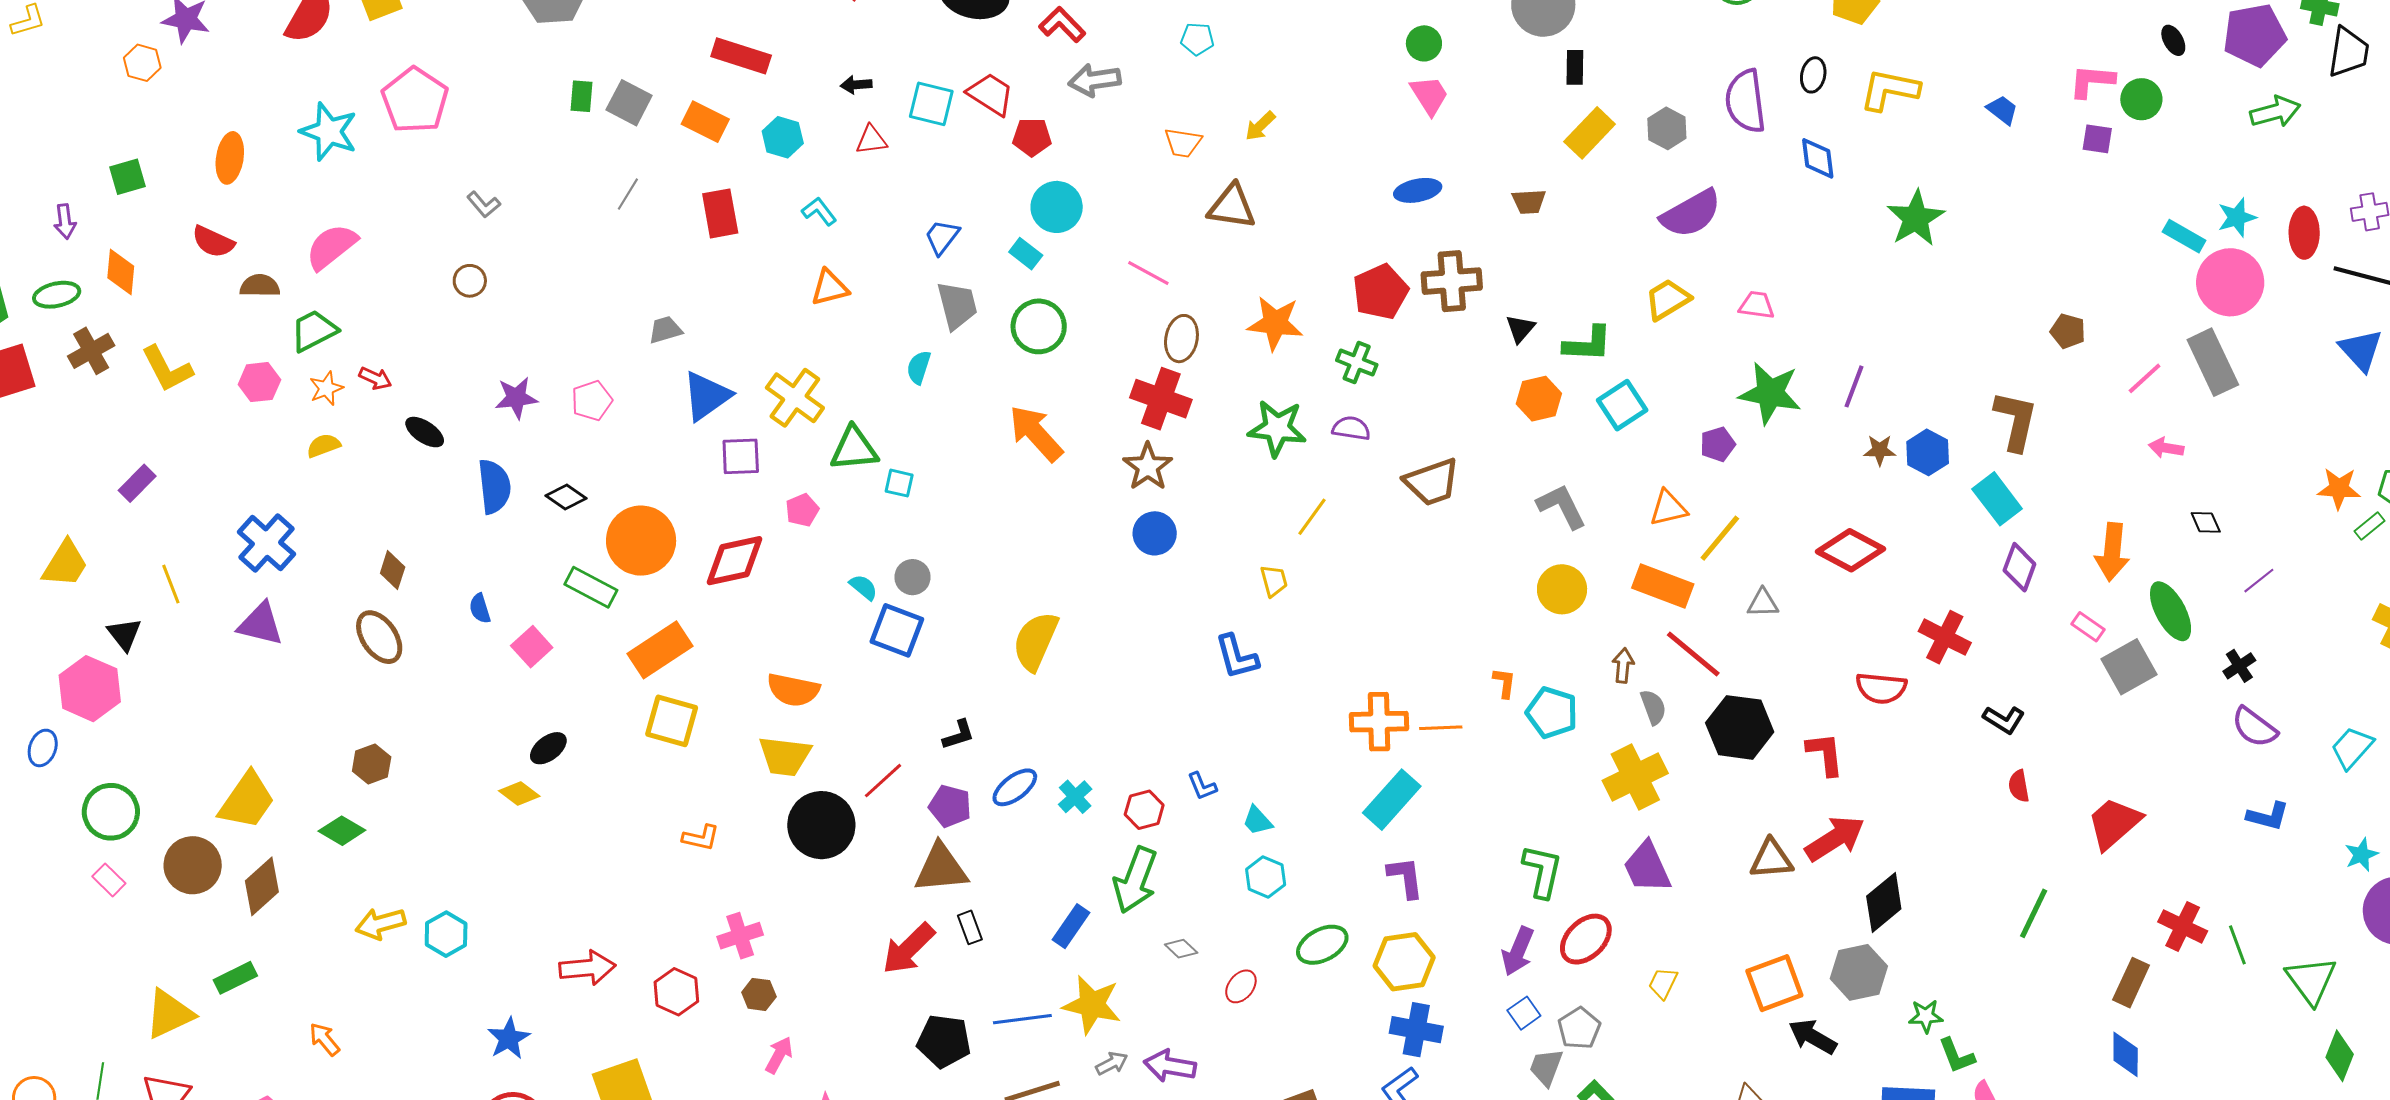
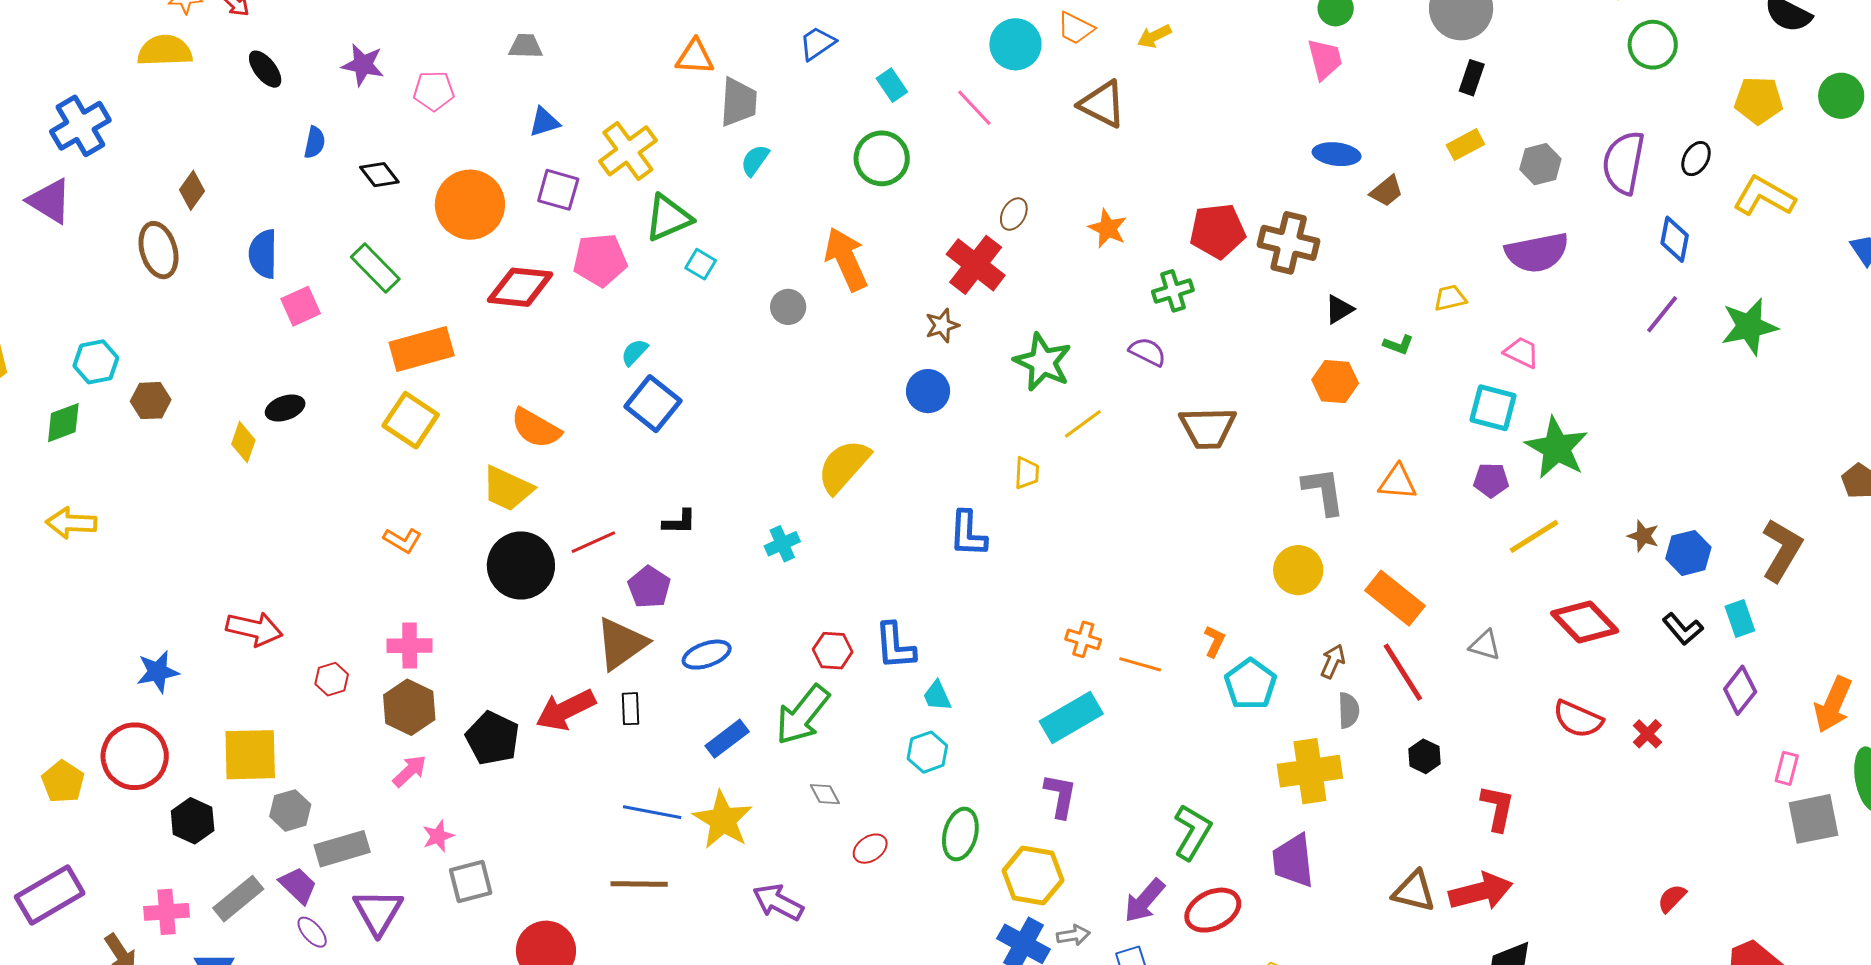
yellow rectangle: (1590, 133) -> (1465, 145), size x0.7
blue ellipse: (1418, 190) -> (1337, 154), moved
brown trapezoid: (1529, 202) -> (1387, 191), turned -54
cyan circle: (1057, 207) -> (1015, 44), moved
pink line: (1148, 273) -> (974, 108), moved
yellow trapezoid: (1668, 299) -> (1450, 298), moved, size x0.7
gray trapezoid: (957, 305) -> (739, 102), moved
pink trapezoid: (1757, 305) -> (1522, 352), moved
orange star: (1275, 323) -> (1108, 228), size x0.7
brown ellipse: (1181, 339) -> (1014, 214), size x0.7
green L-shape: (1588, 344) -> (1398, 345), size x0.6
green cross: (1357, 363) -> (1173, 291), turned 33
purple line: (1854, 386) -> (1662, 314), moved
blue triangle: (707, 396) -> (544, 122), size x0.6
cyan square: (1622, 405) -> (1493, 408), moved, turned 30
green star: (1277, 428) -> (1043, 362), moved
yellow semicircle: (323, 446) -> (165, 51), size x1.6
green triangle: (854, 449) -> (668, 218), turned -36
brown star: (1148, 467) -> (942, 325), size x0.7
blue semicircle: (494, 487) -> (315, 142), size x0.6
cyan rectangle: (1997, 499) -> (1740, 618), size x0.7
orange triangle: (1668, 508) -> (1398, 482), moved
pink pentagon: (802, 510) -> (600, 260), size x1.6
yellow line: (1720, 538) -> (1534, 536), moved
orange circle: (641, 541) -> (470, 205), moved
gray circle: (912, 577) -> (788, 307), moved
cyan semicircle: (863, 587) -> (635, 352), turned -104
blue semicircle: (480, 608) -> (263, 254), size x1.6
pink rectangle: (2088, 627) -> (1787, 768), turned 52
red cross: (1945, 637) -> (1647, 734), size x0.6
yellow semicircle: (1035, 641) -> (844, 466), moved
red semicircle: (1881, 688) -> (1578, 719), moved
black L-shape: (2004, 720) -> (1683, 629), moved
orange cross: (1379, 722) -> (1083, 639), size x0.6
black hexagon: (1740, 727) -> (1424, 756), size x0.5
brown hexagon: (372, 764) -> (151, 401), moved
blue L-shape: (1202, 786) -> (895, 646), size x1.6
red semicircle: (2019, 786) -> (1672, 898), turned 36
blue ellipse: (1015, 787) -> (707, 655), moved
yellow diamond: (519, 794) -> (243, 442), turned 54
cyan cross: (1075, 797) -> (782, 544), moved
green diamond: (342, 831) -> (63, 423), turned -69
brown triangle: (941, 868) -> (621, 644), turned -48
cyan hexagon: (446, 934) -> (96, 362), moved
green ellipse: (1322, 945) -> (960, 834), turned -66
red hexagon: (676, 992) -> (332, 679), size x0.7
brown hexagon: (759, 994) -> (409, 707), size x1.6
black pentagon: (944, 1041) -> (492, 738), moved
gray arrow: (1112, 1063) -> (1073, 935), moved

